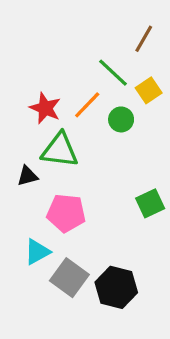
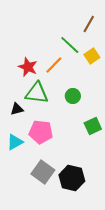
green circle: (121, 119) -> (73, 96), moved
cyan triangle: (37, 252) -> (15, 142), moved

